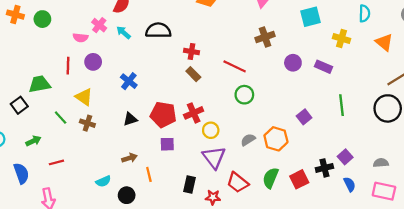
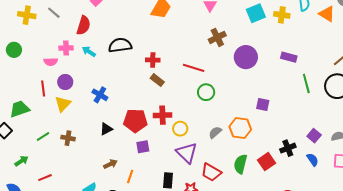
pink cross: (99, 25) -> (66, 48), turned -32
yellow cross: (341, 39) -> (282, 15), moved
orange triangle: (384, 42) -> (327, 14), moved
purple circle: (293, 63) -> (246, 57), size x1.5
purple rectangle: (323, 67) -> (289, 57), moved
yellow triangle: (84, 97) -> (63, 104), moved, turned 48
green line: (342, 105) -> (306, 83), moved
red cross: (194, 113) -> (163, 115), turned 30
purple square: (304, 117) -> (263, 104), turned -32
green line: (61, 118) -> (43, 137), turned -72
purple square: (345, 157) -> (314, 136), moved
orange line: (149, 174) -> (130, 176), turned 40

